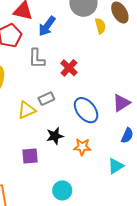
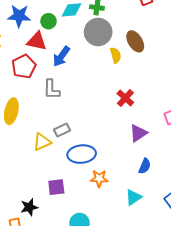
red cross: (69, 68) -> (125, 98), moved
blue ellipse: (86, 110) -> (82, 154), moved, turned -56
black star: (55, 136) -> (29, 207), moved
purple square: (30, 156) -> (56, 187), moved

